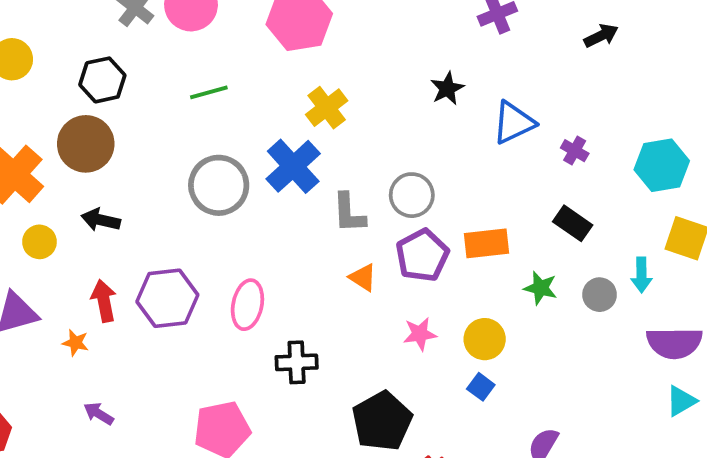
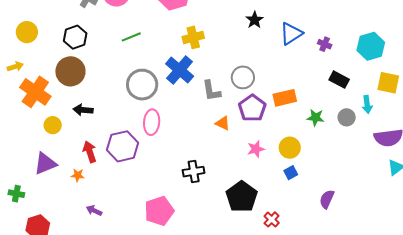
yellow cross: (327, 108) -> (193, 37), turned 30
black rectangle: (573, 223) -> (339, 80), moved
pink ellipse: (247, 305) -> (152, 122), moved
blue square: (481, 387) -> (291, 173), turned 32

